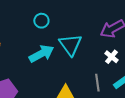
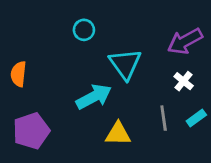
cyan arrow: (41, 54) -> (94, 97), moved

